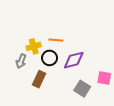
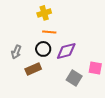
yellow cross: (34, 46) -> (44, 13), moved
brown rectangle: (39, 79) -> (33, 69), turned 42

